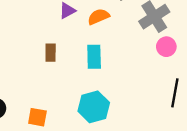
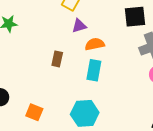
orange semicircle: (98, 17) -> (95, 44), moved

